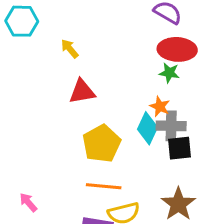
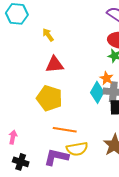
yellow pentagon: (102, 144) -> (49, 98), moved, turned -30
pink arrow: (28, 202) -> (13, 137), turned 48

